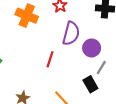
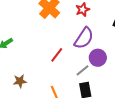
gray line: (101, 68) -> (83, 70), moved

